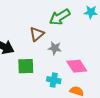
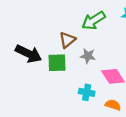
green square: (26, 66) -> (57, 63), moved

